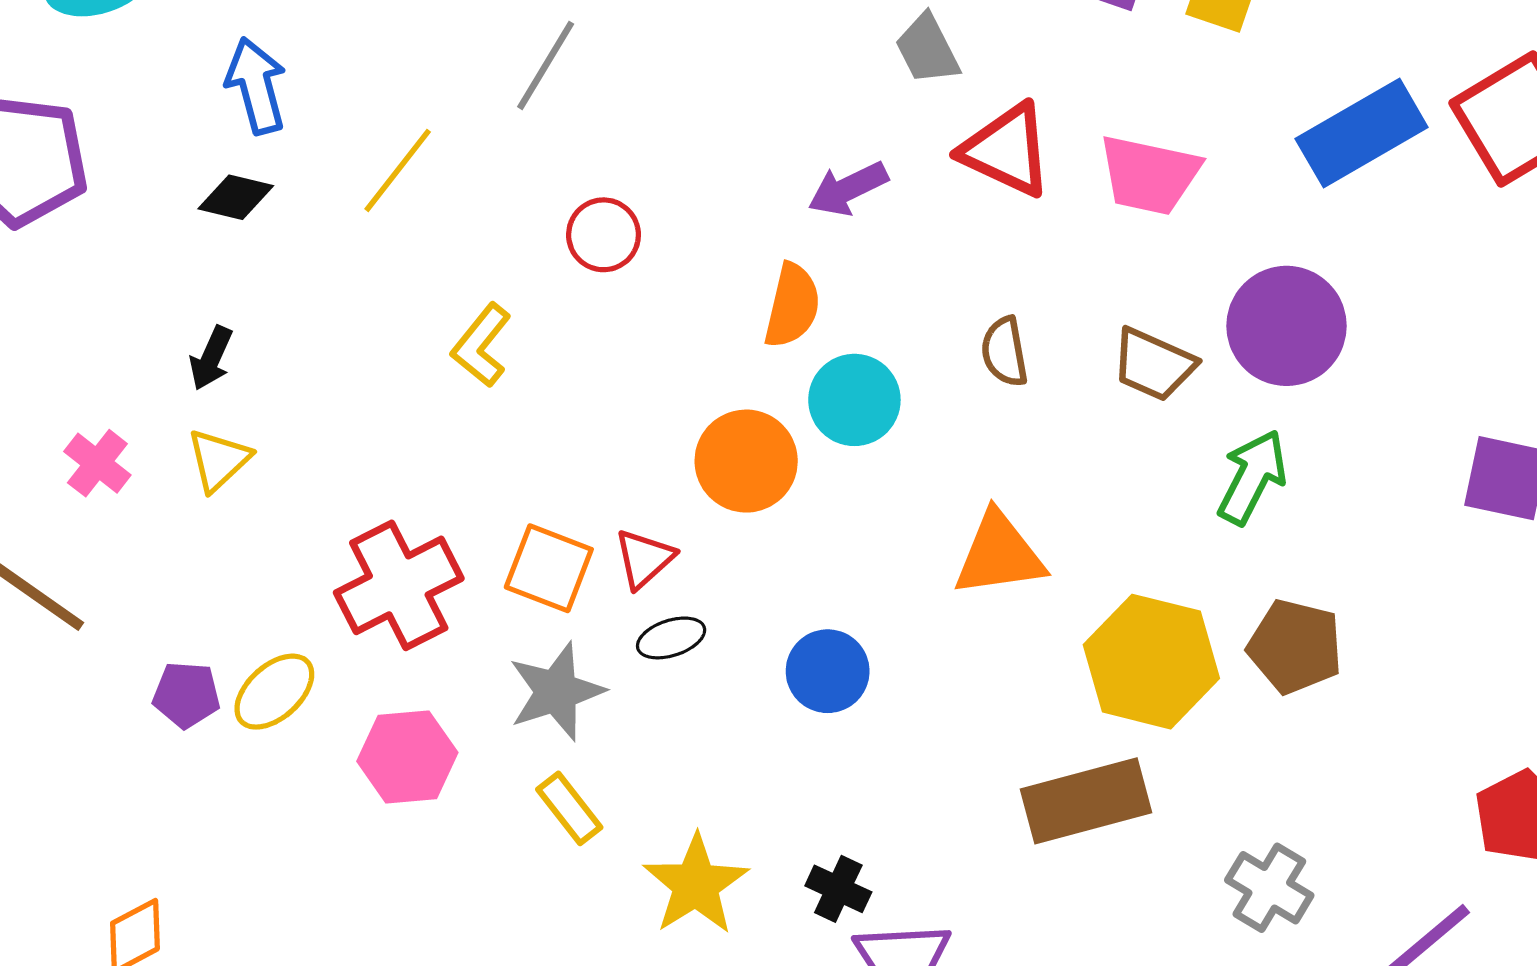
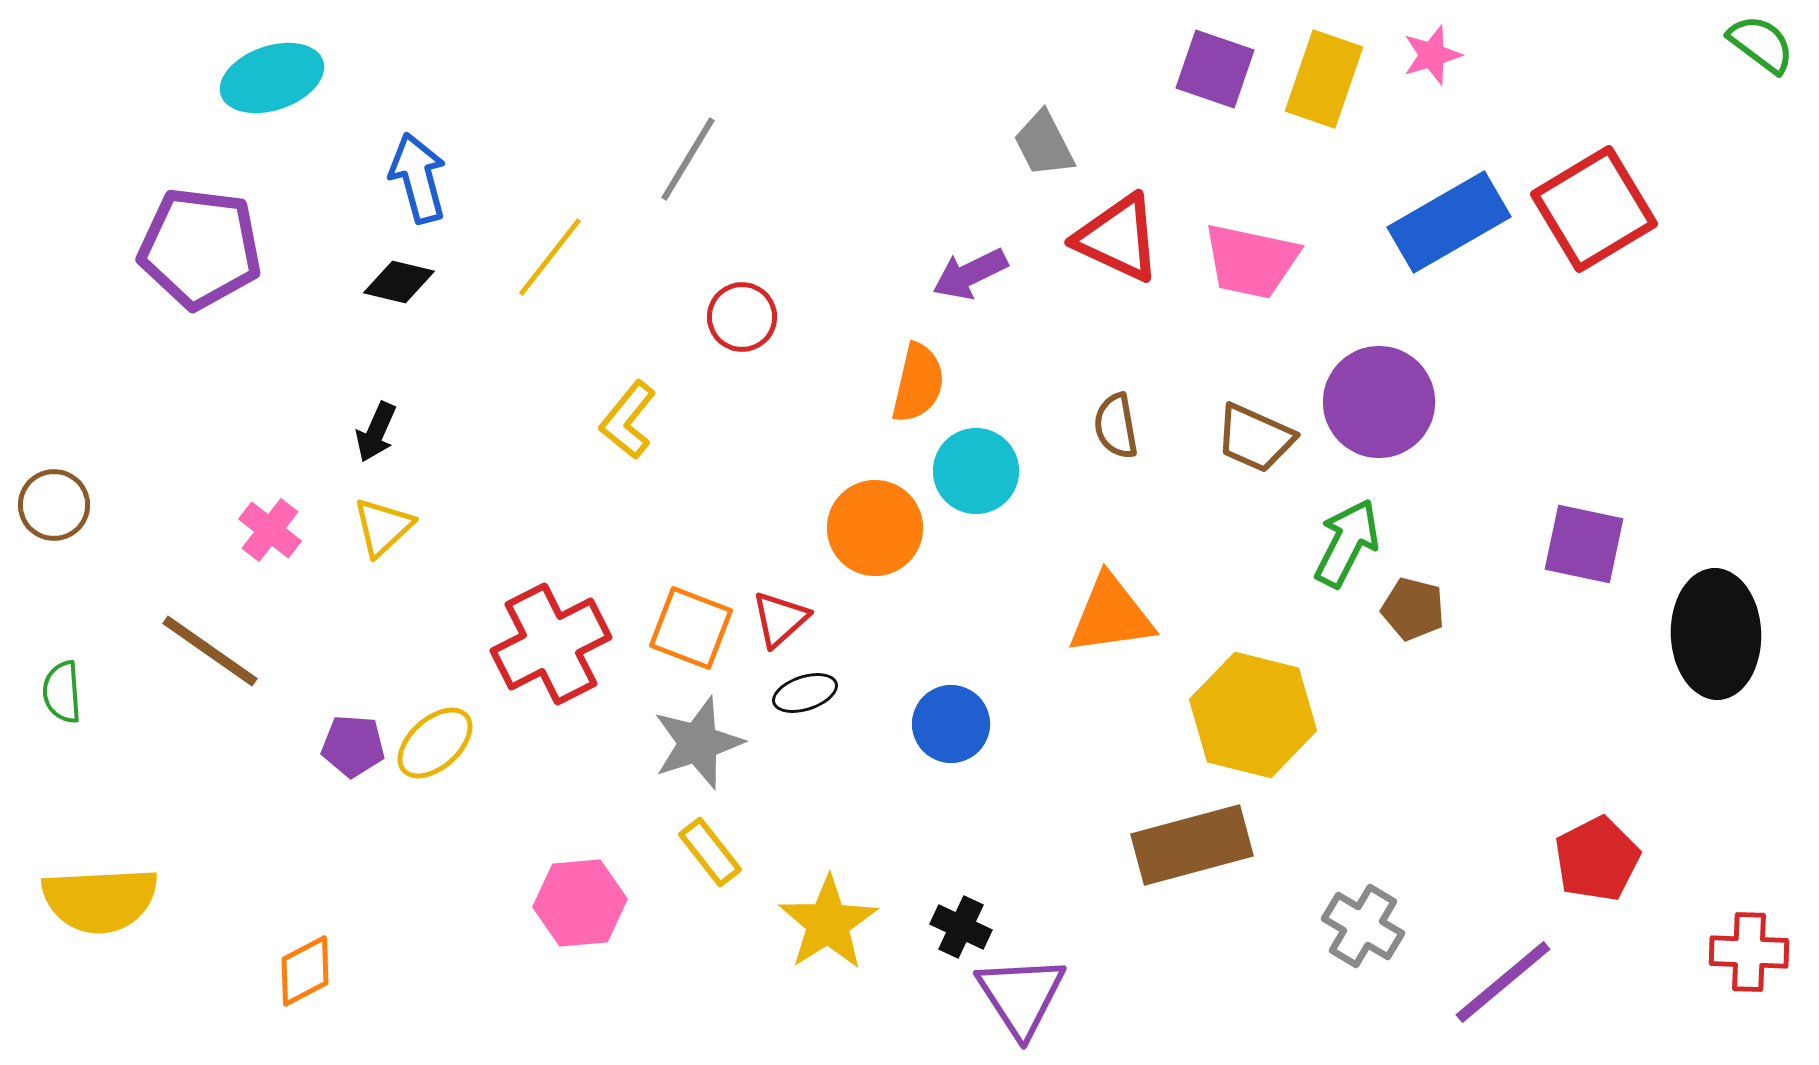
brown pentagon: (1295, 647) -> (1413, 609), moved, size x0.7
pink hexagon: (407, 757) -> (580, 903), moved

